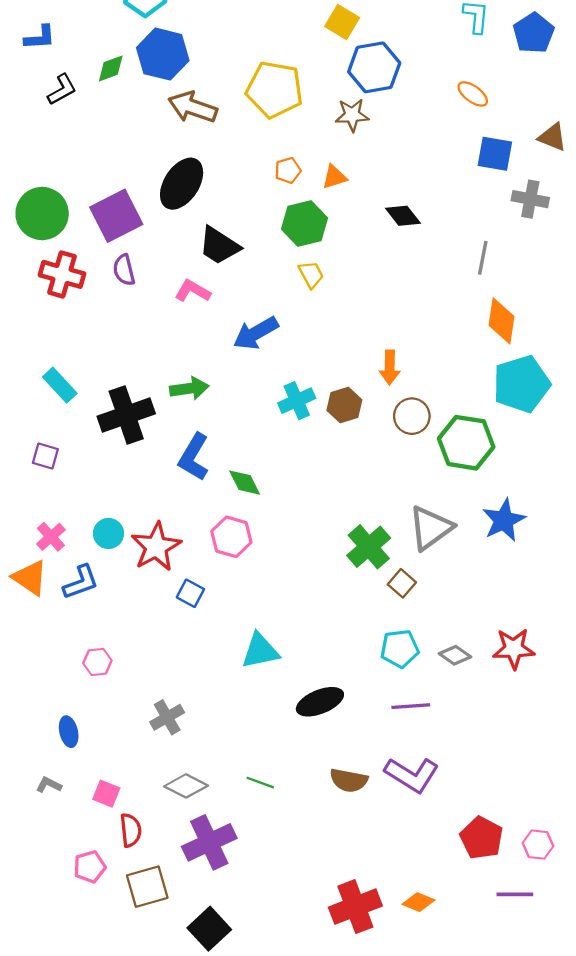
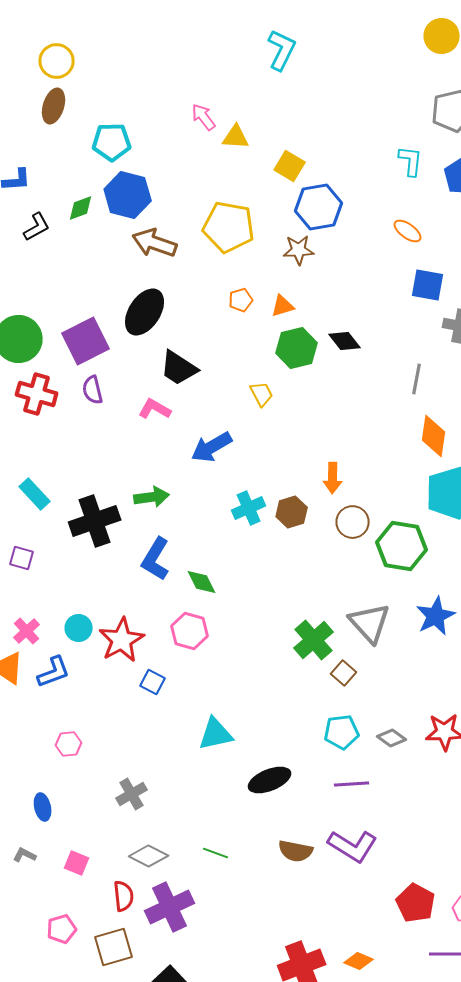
green hexagon: (304, 223) -> (297, 348), moved
gray triangle: (431, 528) -> (370, 623), turned -36
red semicircle: (131, 830) -> (124, 896), moved

